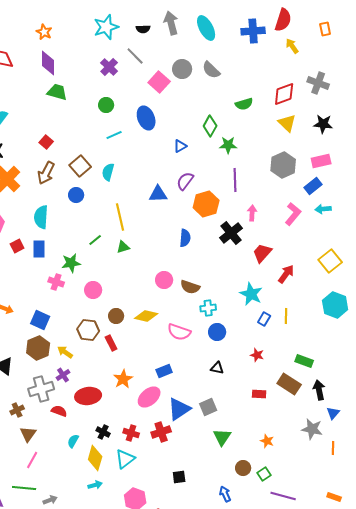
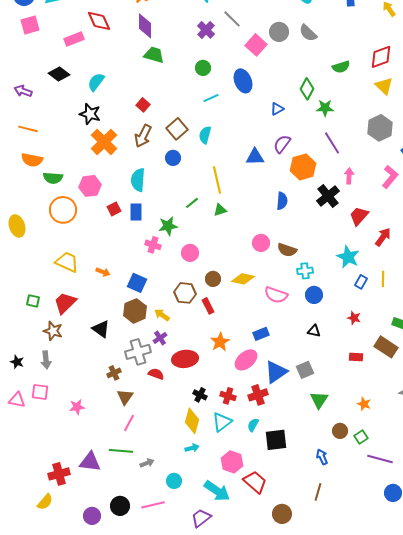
purple line: (235, 180) -> (332, 143), turned -30
cyan semicircle: (73, 441) -> (253, 425), moved
black square: (179, 477) -> (276, 440), size x1.6

